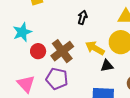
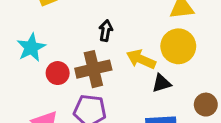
black arrow: (82, 17) -> (106, 31), moved
brown cross: (62, 51) -> (93, 69), turned 30

